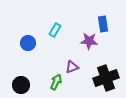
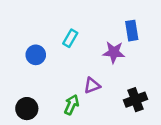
black cross: (106, 78) -> (135, 100), size x0.7

